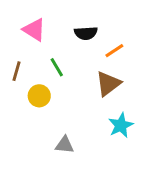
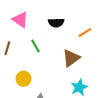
orange line: (114, 51) -> (85, 33), moved
yellow circle: (39, 96) -> (24, 79), moved

